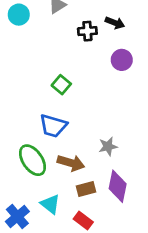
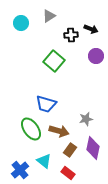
green square: (61, 85) -> (54, 61), moved, size x1.5
brown rectangle: (86, 189) -> (70, 150), turned -40

